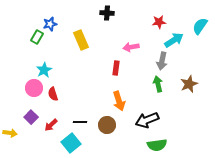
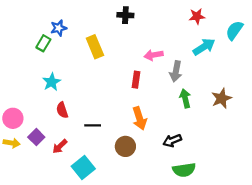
red star: (159, 22) -> (197, 16), moved
gray arrow: (162, 61) -> (176, 71), moved
pink circle: (34, 88) -> (13, 118), moved
black arrow: (147, 120) -> (172, 141), size x0.7
black line: (80, 122) -> (93, 125), moved
yellow arrow: (10, 133) -> (12, 143), moved

